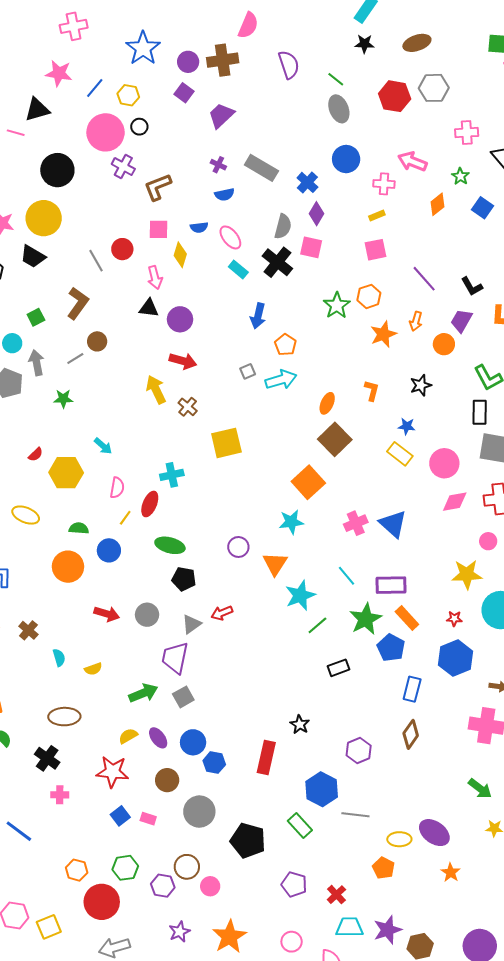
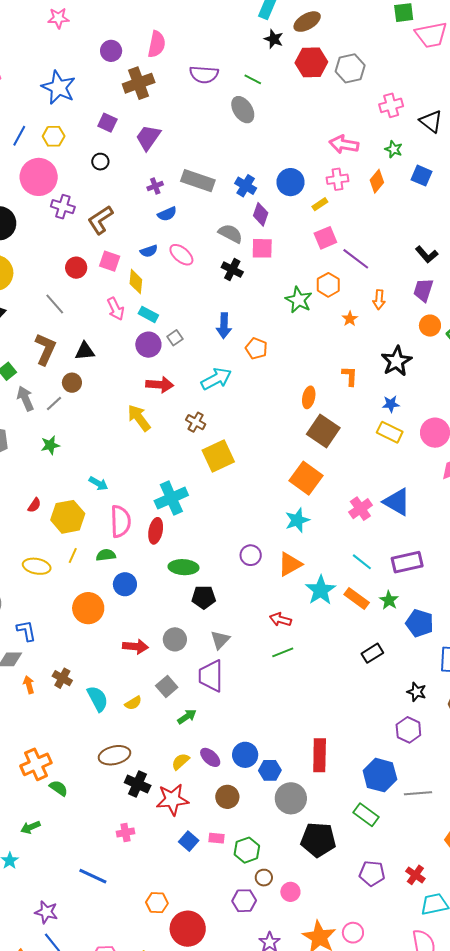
brown ellipse: (417, 43) -> (307, 22), moved
black star: (364, 44) -> (274, 39), turned 30
purple circle: (188, 62) -> (111, 51), moved
purple semicircle: (289, 65) -> (204, 74), turned 124
red hexagon: (395, 96) -> (311, 62), moved
gray ellipse: (339, 109) -> (243, 110), moved
black circle: (139, 127) -> (100, 162), moved
blue circle: (346, 159) -> (290, 182), moved
purple cross: (218, 165) -> (155, 186), turned -35
pink cross: (384, 184) -> (337, 179), moved
gray semicircle: (283, 226) -> (230, 234), turned -65
pink square: (159, 229) -> (110, 261), turned 30
red circle: (122, 249) -> (76, 268), moved
black cross: (277, 262) -> (232, 270), size x0.7
cyan rectangle: (238, 270) -> (148, 314), moved
purple line: (424, 279) -> (356, 259), moved
black triangle: (149, 308) -> (85, 351), moved
orange star: (383, 334) -> (350, 319), size x0.6
orange circle: (444, 344) -> (430, 326), moved
gray arrow: (37, 363) -> (25, 399), moved
gray square: (248, 371) -> (175, 338), moved
cyan arrow: (281, 380) -> (216, 379), moved
black star: (421, 385) -> (396, 361), size x1.4
brown cross: (188, 407) -> (196, 422), moved
cyan cross: (172, 475) -> (171, 498), size x1.4
pink semicircle: (117, 488) -> (120, 521), size x1.5
yellow line: (125, 518) -> (73, 555), moved
green semicircle: (79, 528) -> (106, 555), moved
orange triangle: (275, 564) -> (290, 564), turned 40
red arrow: (222, 613) -> (280, 619), moved, turned 50
orange rectangle: (407, 618) -> (357, 599), moved
green star: (366, 619) -> (389, 600), size x0.6
green line: (317, 625) -> (283, 652), moved, turned 30
cyan semicircle: (59, 658) -> (98, 699), size x1.5
green arrow: (143, 693) -> (187, 717), size x0.7
gray square: (183, 697) -> (167, 687), moved
black star: (300, 725) -> (417, 692), moved
black cross: (47, 758) -> (138, 784), moved
gray circle: (199, 812) -> (291, 798), moved
brown circle: (187, 867) -> (264, 878), size x0.7
green hexagon: (125, 868) -> (247, 850), moved
pink circle: (292, 942) -> (353, 933), moved

